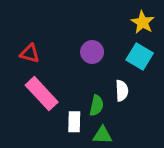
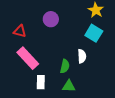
purple circle: (92, 52) -> (51, 19), moved
white rectangle: (74, 122) -> (41, 82), moved

